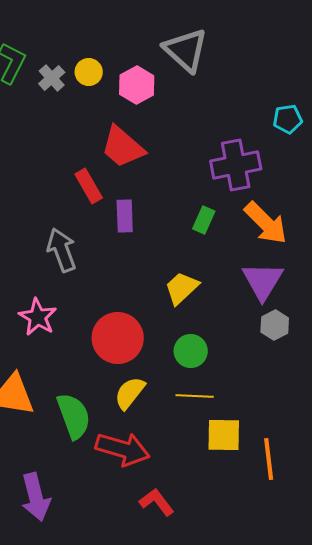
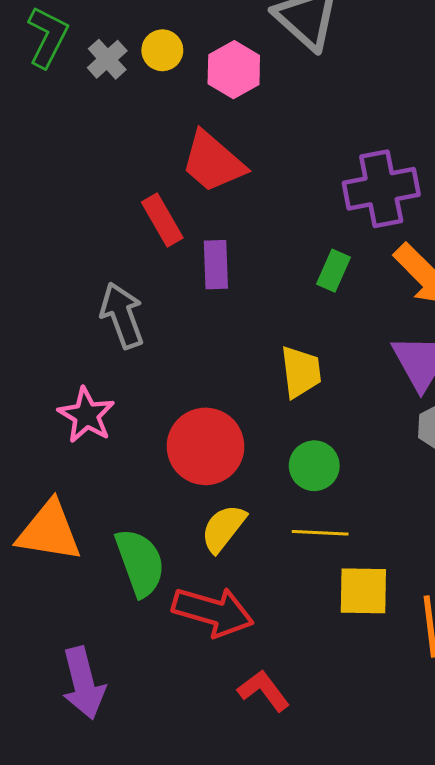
yellow trapezoid: (182, 288) -> (301, 372), turned 126

